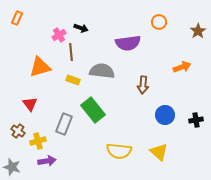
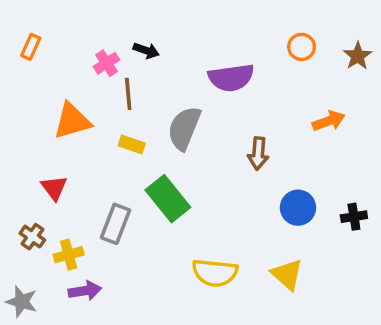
orange rectangle: (17, 18) -> (31, 47), moved
orange circle: (159, 22) -> (302, 47), moved
gray semicircle: (102, 71) -> (184, 128), turned -75

